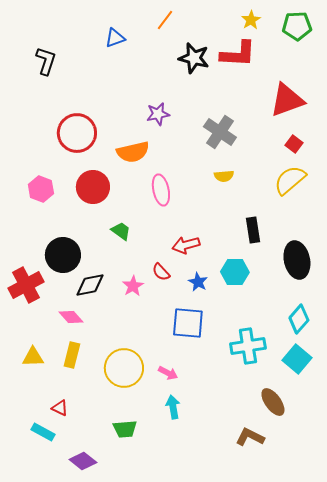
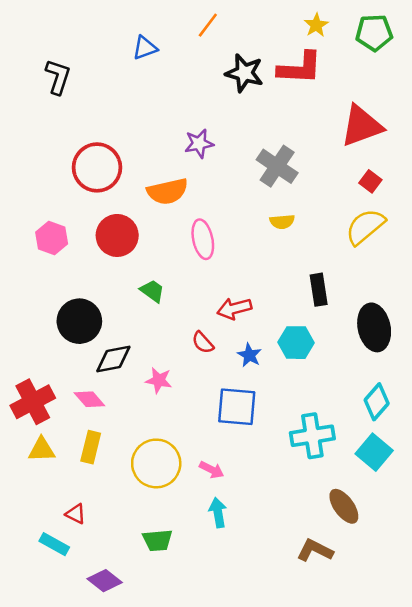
red cross: (26, 285) -> (33, 402), moved
pink star: (133, 286) -> (159, 380), moved, turned -30

